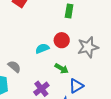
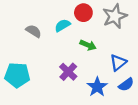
gray semicircle: (14, 67) -> (34, 31), moved
blue triangle: (76, 86) -> (118, 63), moved

